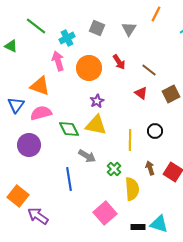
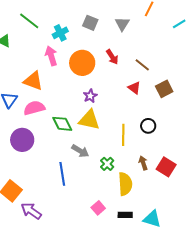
pink square: (105, 213) -> (98, 208), size x0.6
black rectangle: (138, 227) -> (125, 215), moved

